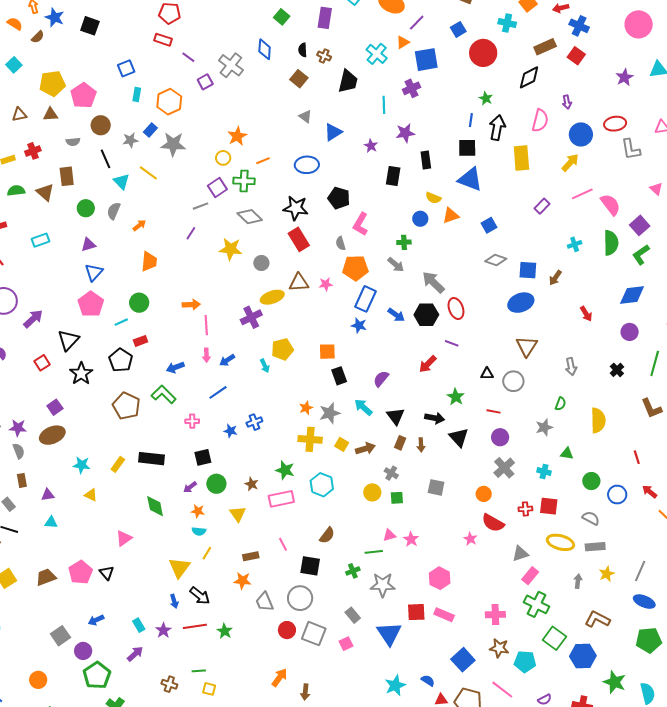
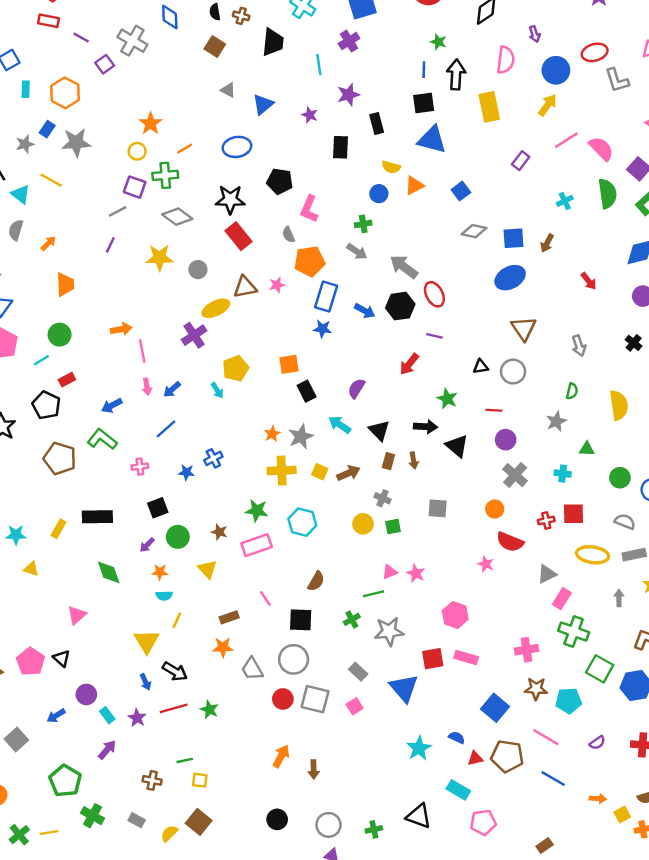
purple square: (217, 188) -> (135, 187), turned -30
purple circle: (83, 651) -> (86, 694), moved

